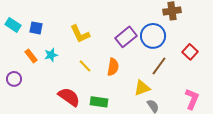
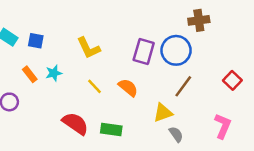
purple rectangle: (126, 37) -> (144, 52), turned -35
red square: (190, 52) -> (232, 80), moved
orange semicircle: (113, 67) -> (128, 88), turned -60

